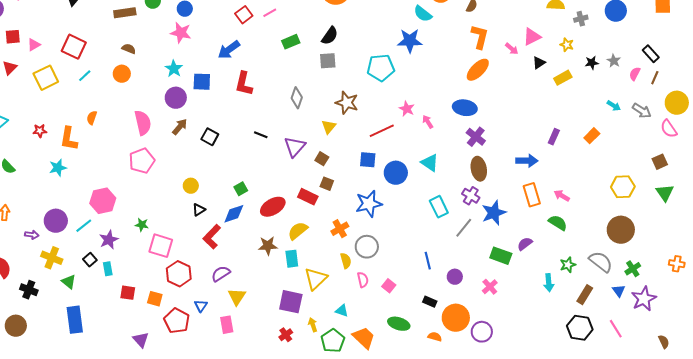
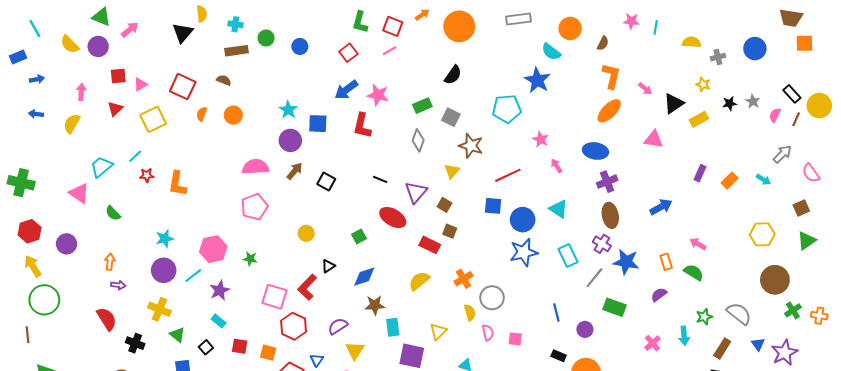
red square: (244, 15) -> (348, 53), moved
pink star: (181, 33) -> (378, 95), moved
pink triangle: (532, 37) -> (654, 139), moved, turned 36
blue star: (410, 41) -> (537, 80), turned 30
green rectangle: (291, 42) -> (422, 106), moved
brown semicircle: (129, 49) -> (224, 80), moved
gray square: (328, 61) -> (451, 117), moved, turned 30
black triangle: (539, 63) -> (674, 103), size x1.5
cyan line: (85, 76) -> (135, 156), moved
yellow circle: (677, 103) -> (819, 106), moved
cyan arrow: (614, 106) -> (763, 179), moved
pink star: (407, 109) -> (541, 139), moved
gray arrow: (642, 111) -> (782, 154), turned -78
orange semicircle: (92, 118) -> (202, 114), moved
pink semicircle: (143, 123) -> (255, 167), turned -80
purple cross: (476, 137) -> (607, 182), turned 30
purple rectangle: (554, 137) -> (700, 173), moved
blue arrow: (527, 161) -> (661, 207), turned -30
cyan star: (58, 168) -> (165, 239), moved
green triangle: (665, 193) -> (807, 241), turned 30
orange rectangle: (532, 195) -> (666, 262), moved, size x0.7
blue star: (369, 204) -> (524, 252), moved
red ellipse: (273, 207) -> (393, 217), moved, turned 60
black triangle: (199, 210) -> (328, 266), moved
blue star: (494, 213) -> (626, 262), turned 30
blue diamond: (234, 214) -> (364, 277), moved
green star: (142, 225) -> (250, 259), moved
brown circle: (621, 230) -> (775, 280), moved
purple arrow: (32, 235) -> (118, 285), moved
red L-shape: (212, 237) -> (307, 287), moved
brown star: (268, 246) -> (375, 305), moved
green rectangle: (501, 256) -> (614, 307), moved
cyan rectangle: (292, 259) -> (393, 327), moved
black square: (90, 260) -> (206, 347), moved
cyan rectangle: (108, 269) -> (219, 321), turned -40
green cross: (633, 269) -> (793, 310), moved
yellow triangle: (316, 279) -> (438, 332), size x0.7
pink square: (389, 286) -> (515, 339), turned -32
pink cross: (490, 287) -> (652, 343), moved

